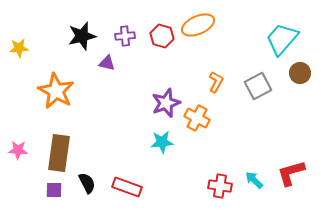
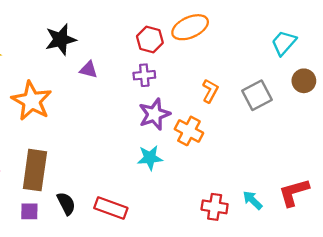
purple cross: (125, 36) -> (144, 75), moved
cyan trapezoid: (282, 39) -> (284, 43), size x0.7

